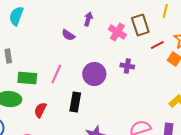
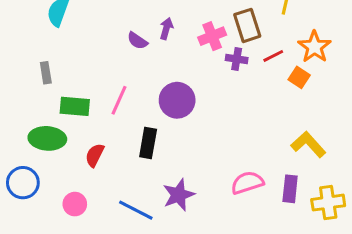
purple arrow: (88, 19) -> (166, 28), moved
pink cross: (117, 32) -> (212, 36), turned 36
purple cross: (127, 66) -> (237, 59), moved

